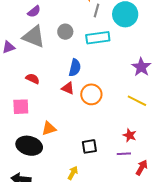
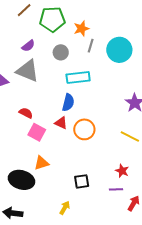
gray circle: (65, 32) -> (61, 52), moved
cyan rectangle: (98, 38) -> (78, 77), moved
pink square: (21, 107) -> (37, 132), moved, turned 30

